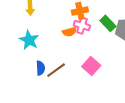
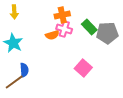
pink square: (91, 66) -> (83, 68), moved
brown line: (56, 70) -> (14, 82), moved

